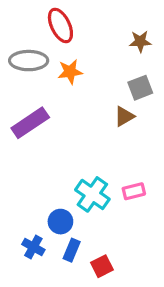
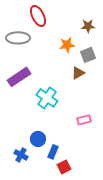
orange star: (70, 72) -> (67, 45), moved
cyan cross: (92, 194) -> (47, 98), moved
blue rectangle: (72, 250) -> (53, 152), moved

